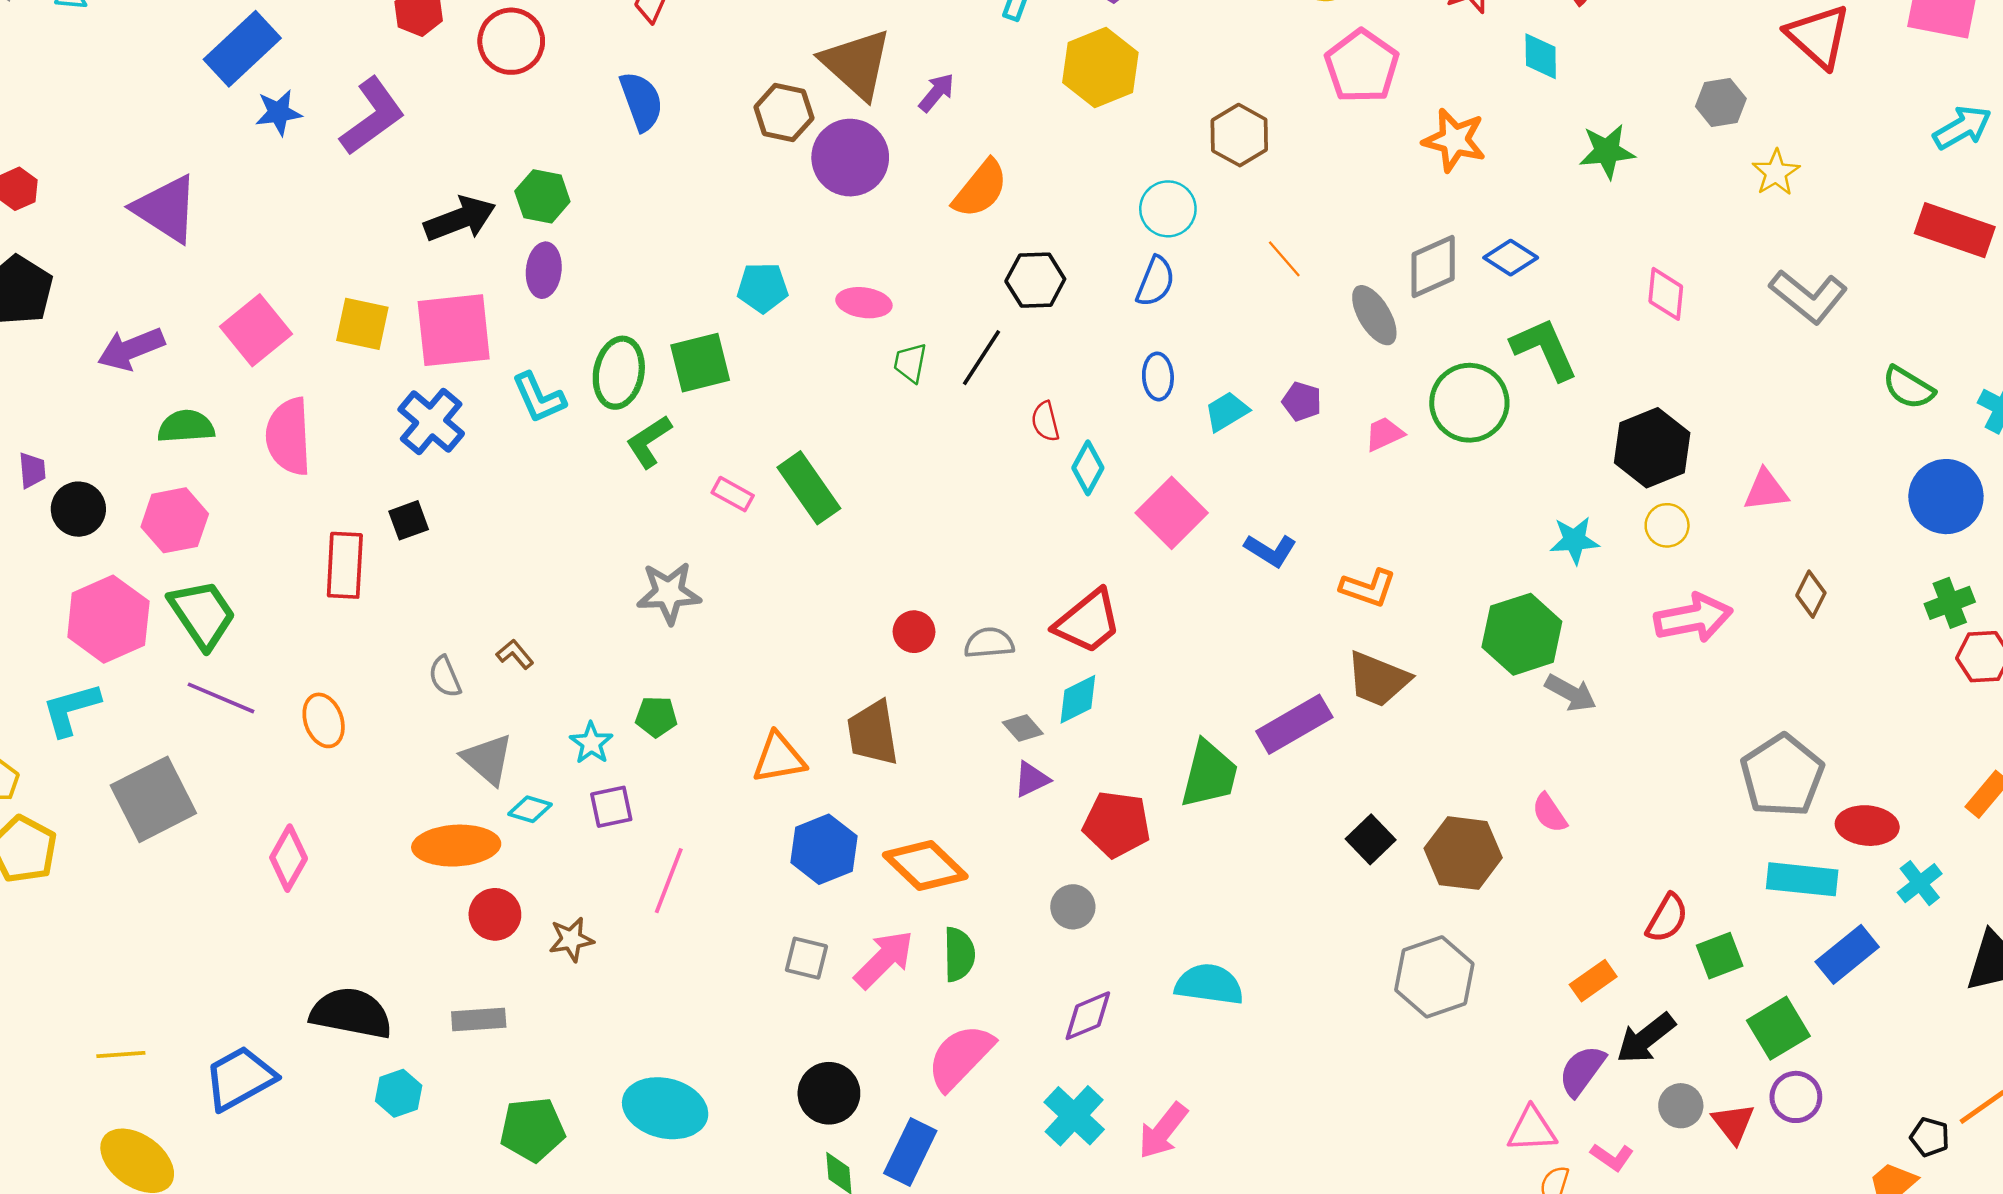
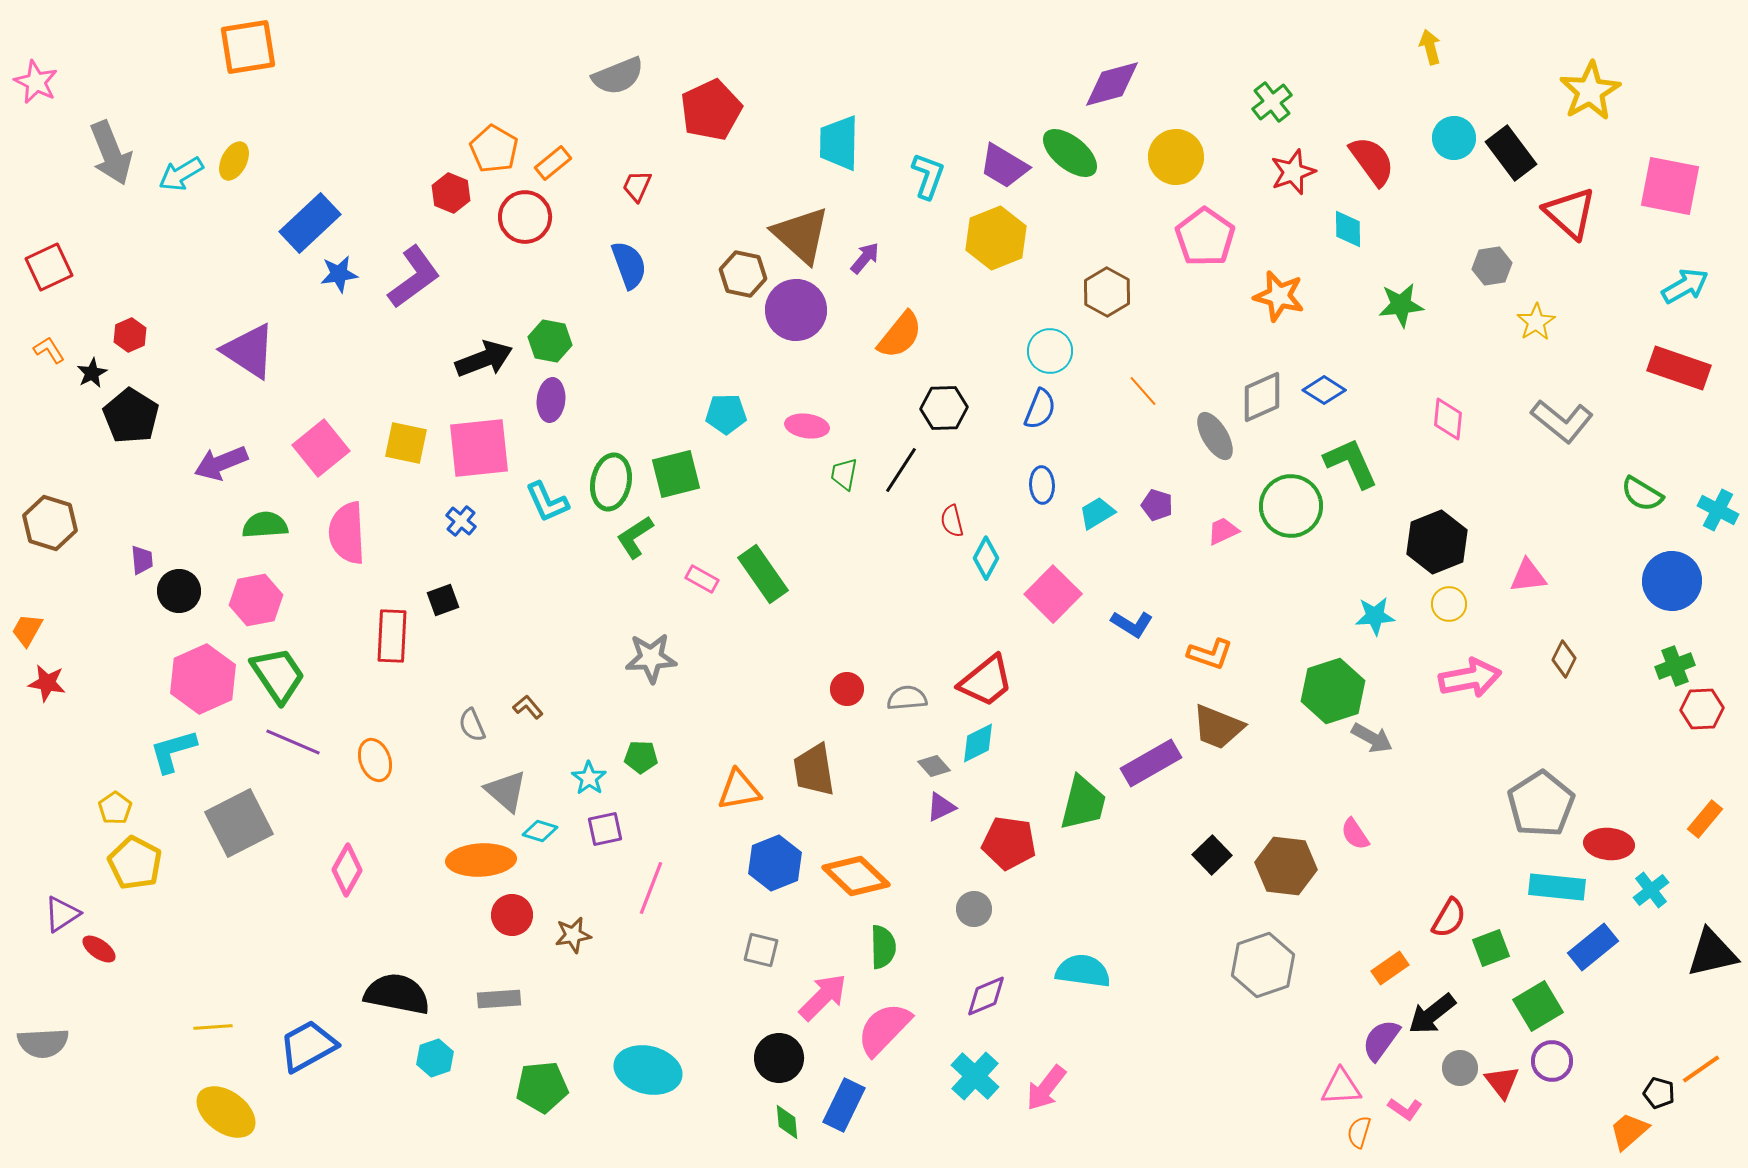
blue cross: (431, 421) -> (461, 521), size x0.6
pink arrow: (884, 959) -> (823, 997), moved

